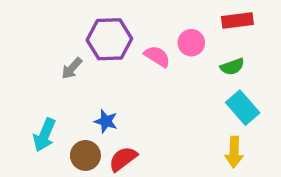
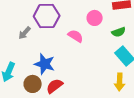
pink semicircle: (157, 56) -> (76, 36), moved
blue star: (106, 121) -> (45, 64), size x1.5

